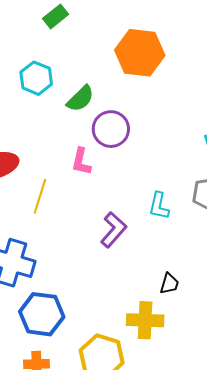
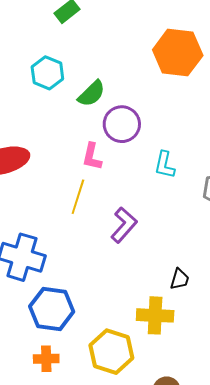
orange hexagon: (140, 53) -> (178, 53), moved
yellow line: (40, 196) -> (78, 197), moved
cyan L-shape: (159, 206) -> (165, 165), moved

